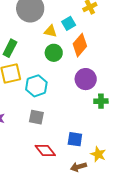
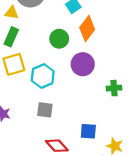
yellow triangle: (50, 31) -> (12, 13), moved
purple circle: (86, 79) -> (83, 64), moved

